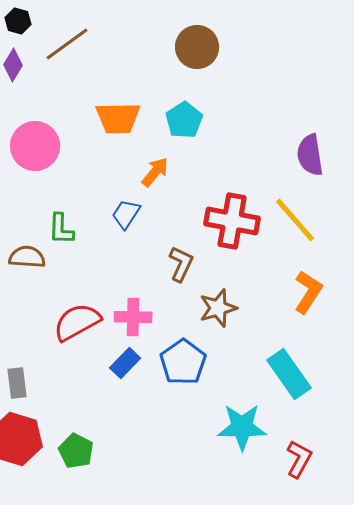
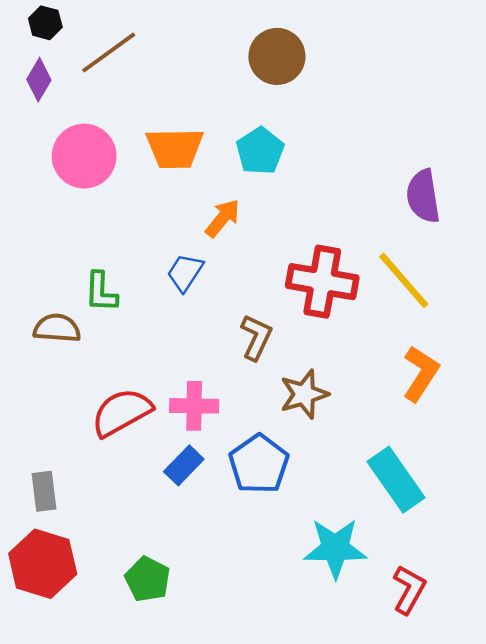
pink circle: (35, 146) -> (84, 156), moved
green pentagon: (76, 451) -> (148, 579), moved

